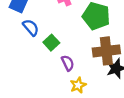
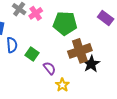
blue semicircle: (31, 27) -> (12, 45), turned 49

